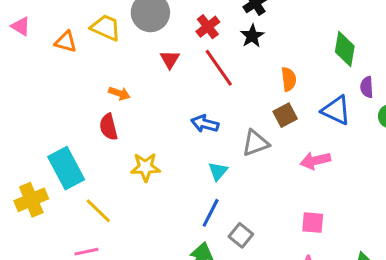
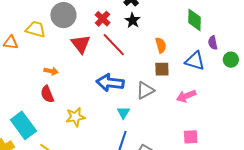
red triangle: (170, 59) -> (81, 44), size x1.5
brown square: (285, 115) -> (162, 69), turned 35
blue arrow: (205, 124) -> (110, 83), size x1.5

